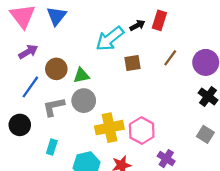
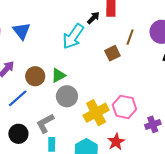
brown square: (132, 63) -> (112, 53), moved
blue line: (30, 87) -> (18, 98), turned 30
gray L-shape: (54, 107) -> (45, 123), moved
purple cross: (166, 159) -> (153, 124), turned -35

